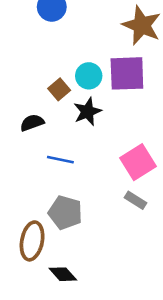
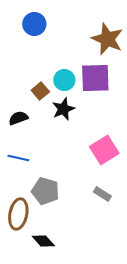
blue line: (60, 160) -> (18, 158), moved
gray rectangle: (136, 200) -> (102, 194), moved

